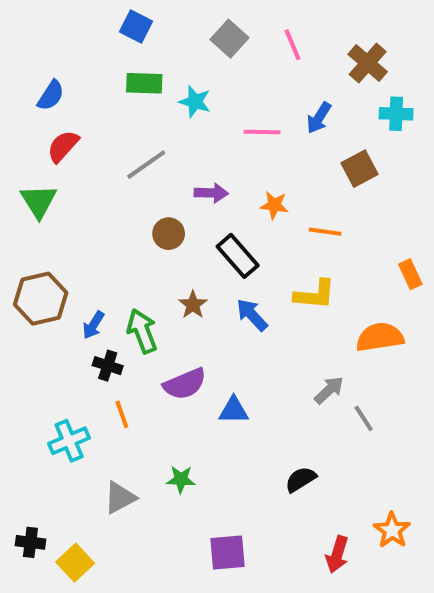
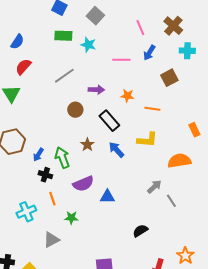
gray square: (230, 39) -> (95, 16), moved
pink line: (292, 45) -> (140, 28), moved
green star: (181, 479) -> (71, 218), moved

